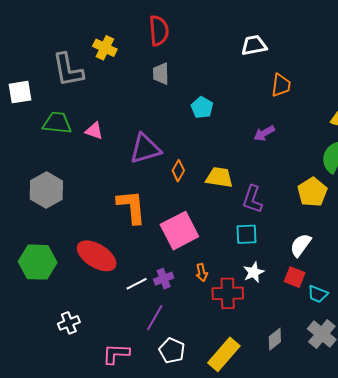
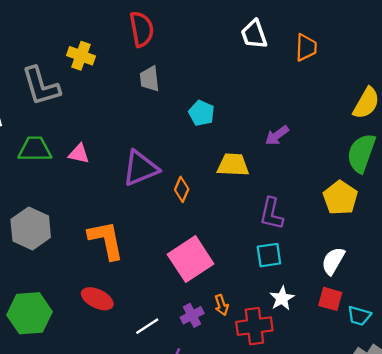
white trapezoid: (254, 45) -> (254, 34), turned -92
orange trapezoid: (281, 85) -> (306, 47), moved
yellow trapezoid: (219, 177) -> (233, 165), moved
orange L-shape: (131, 207) -> (106, 240), moved
red ellipse: (97, 256) -> (97, 299), size x0.7
purple cross: (164, 279) -> (192, 315), moved

